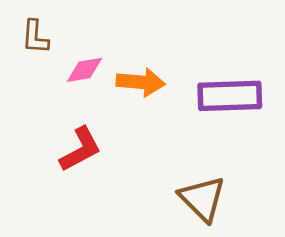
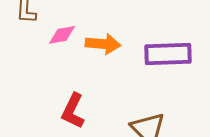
red L-shape: (80, 149) -> (73, 111), moved, turned 144

